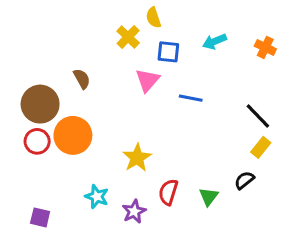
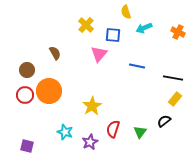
yellow semicircle: (153, 18) -> (126, 12), moved
blue line: (191, 98) -> (137, 66), moved
brown circle: (40, 104) -> (27, 70), size x0.6
black line: (258, 116) -> (173, 78), turned -36

